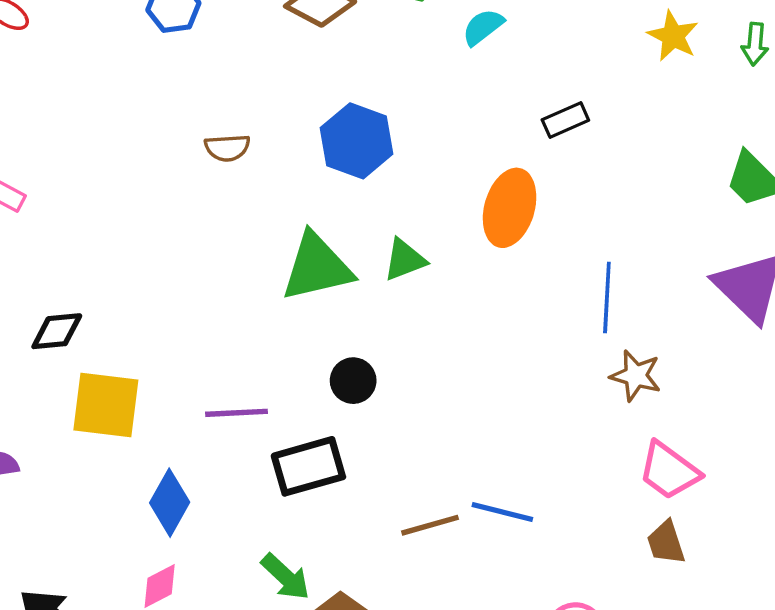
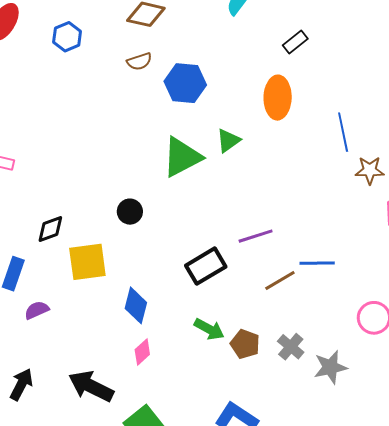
brown semicircle: (227, 148) -> (139, 61), moved
black circle: (353, 381) -> (130, 212), moved
purple line: (237, 413) -> (256, 236), moved

